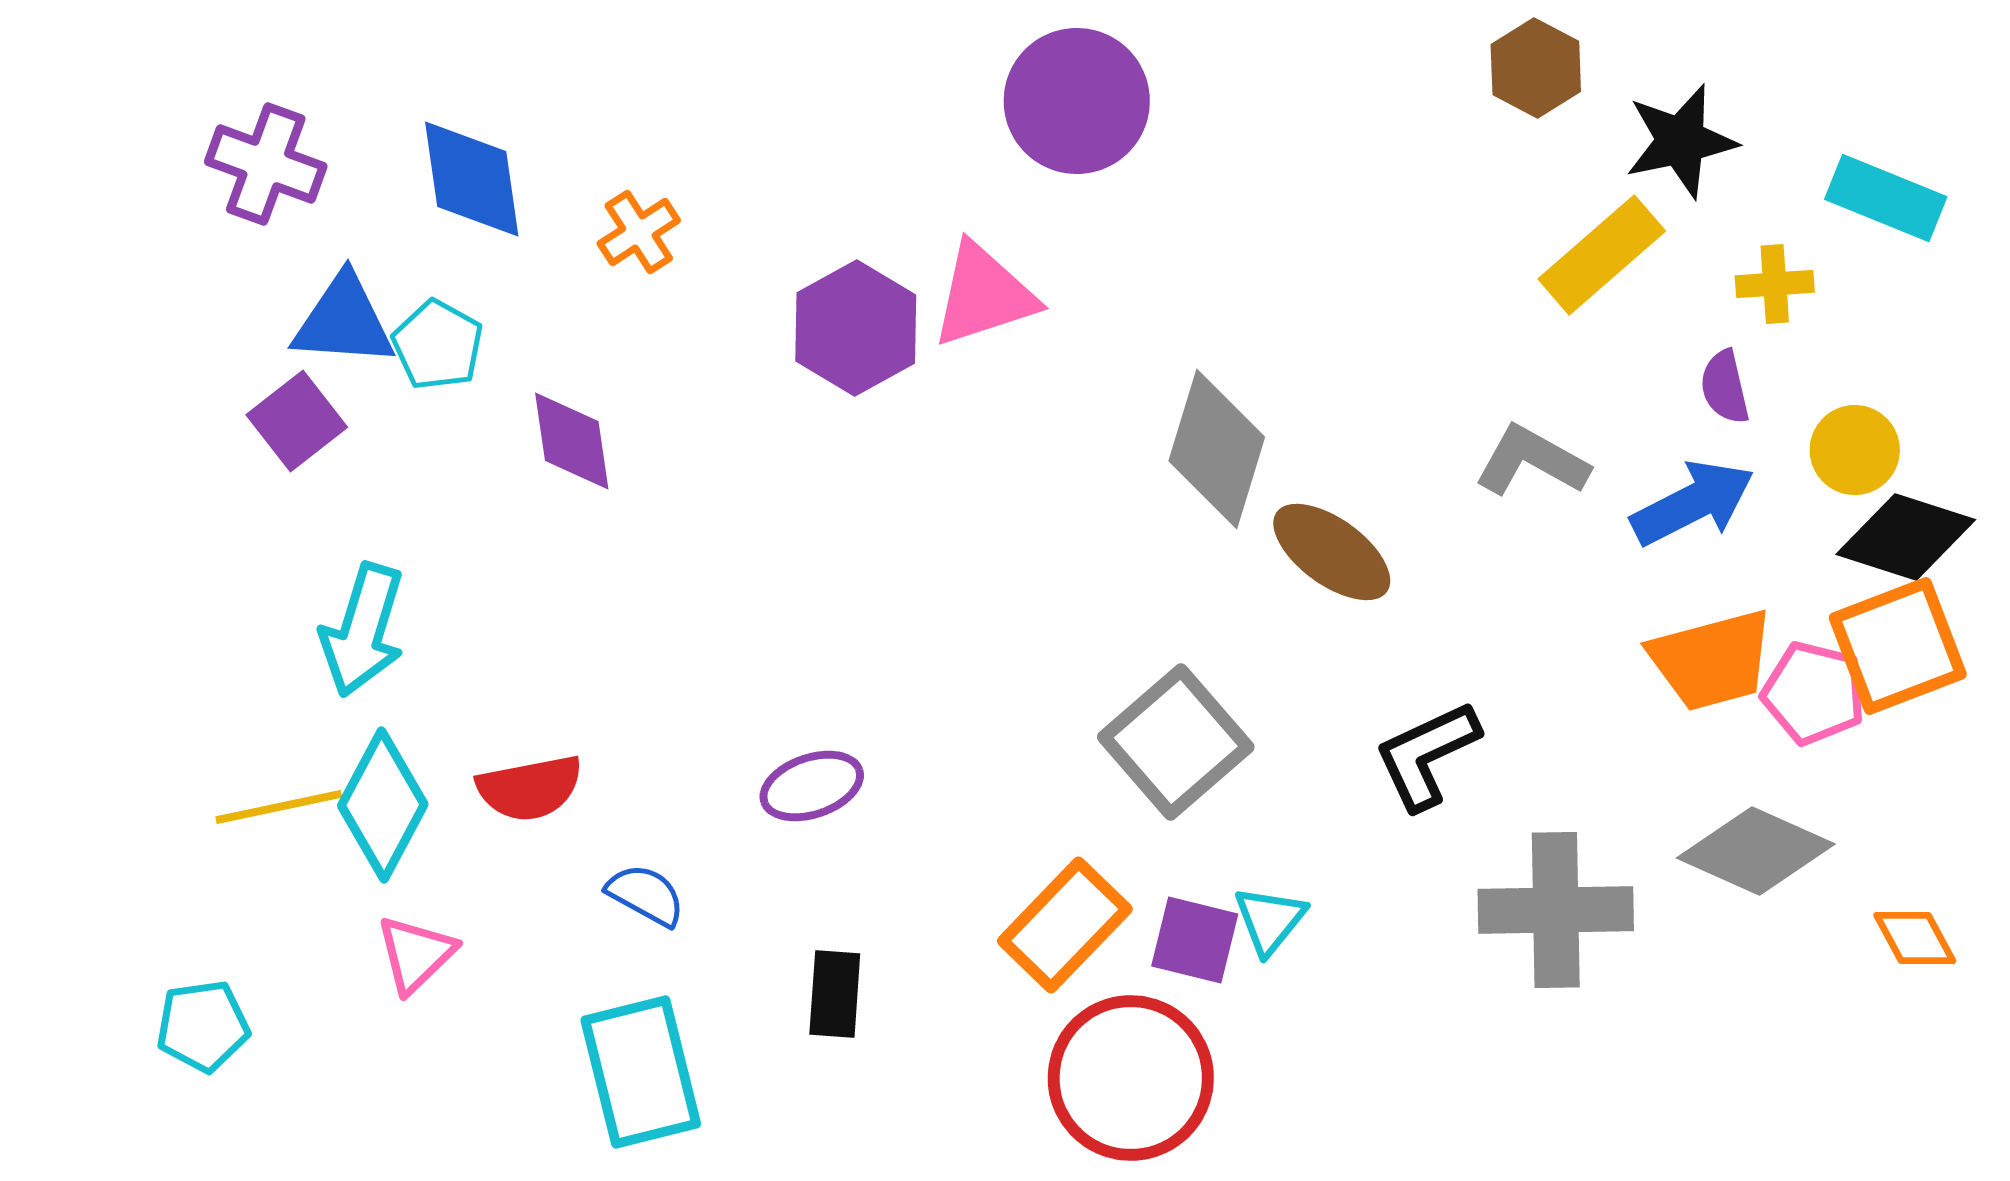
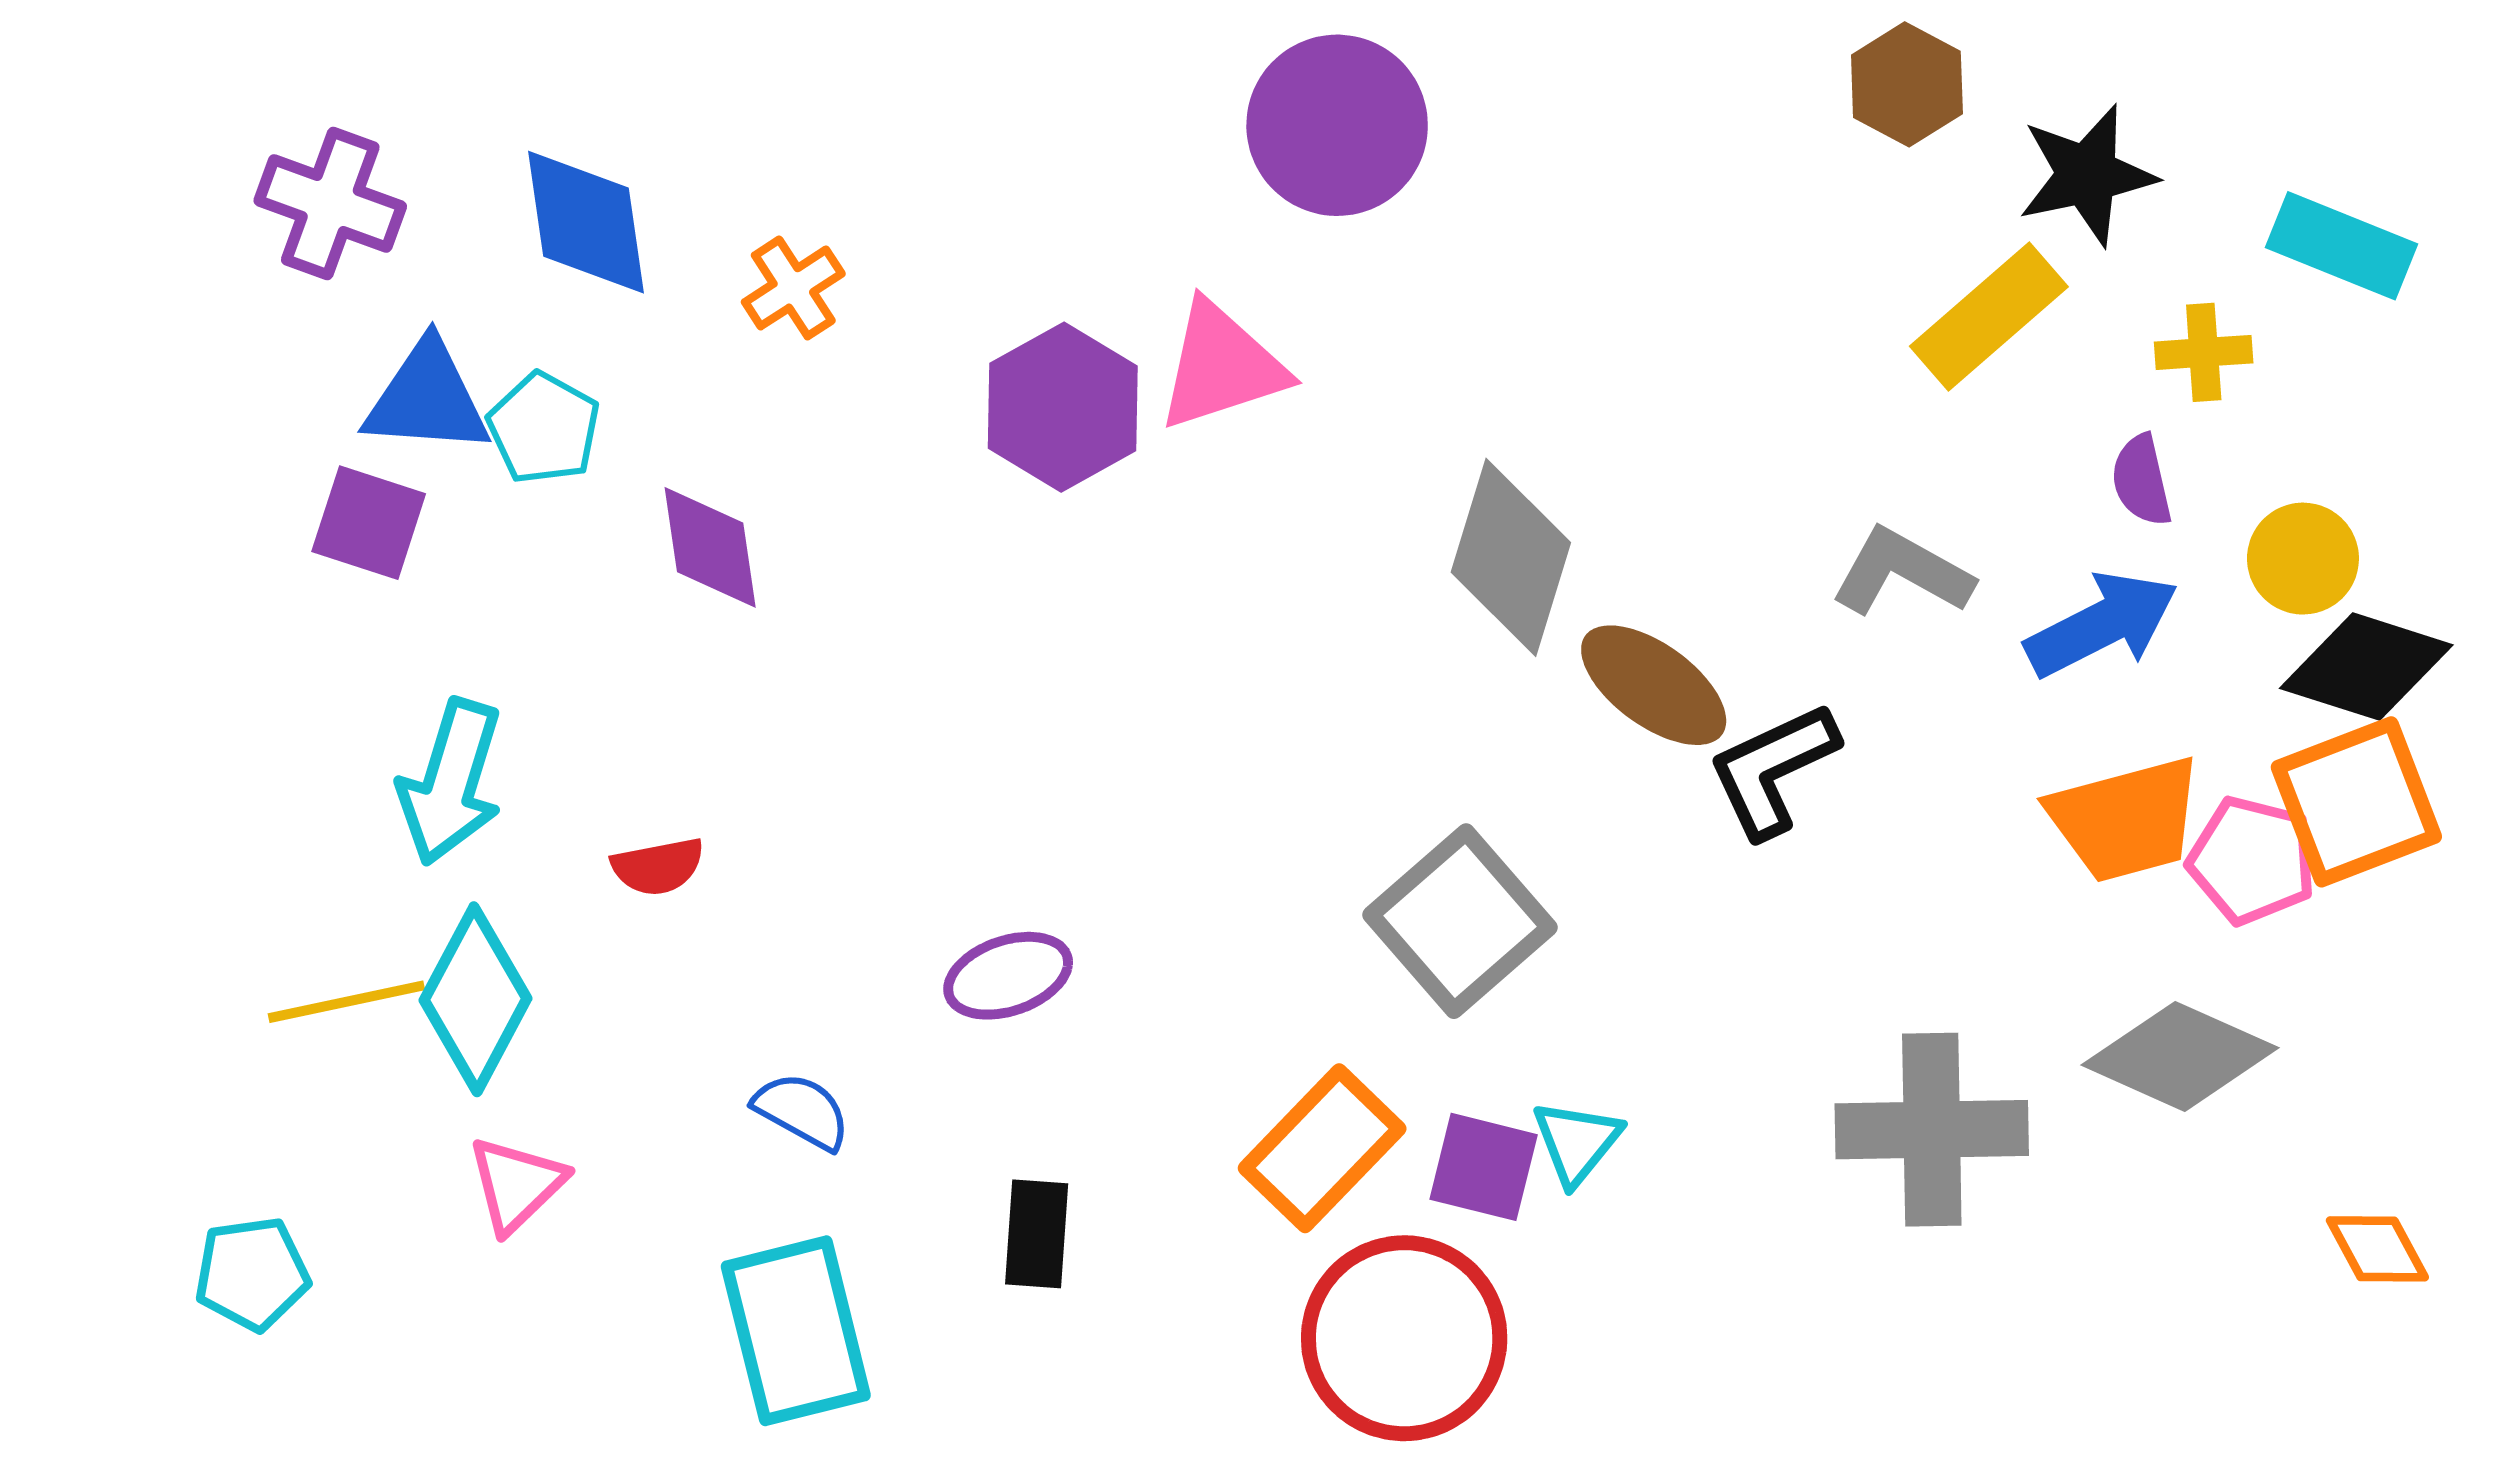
purple square: (297, 421) -> (369, 523), turned -34
black L-shape: (1427, 755) -> (1773, 770), moved
red semicircle: (530, 788) -> (658, 866), moved, size x0.7
orange diamond: (1915, 938) -> (2377, 1249), moved

